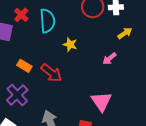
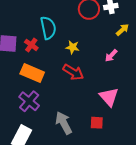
red cross: (21, 15) -> (31, 45), moved
orange rectangle: (24, 66) -> (32, 73), size x1.6
red arrow: (51, 73) -> (73, 72), moved

